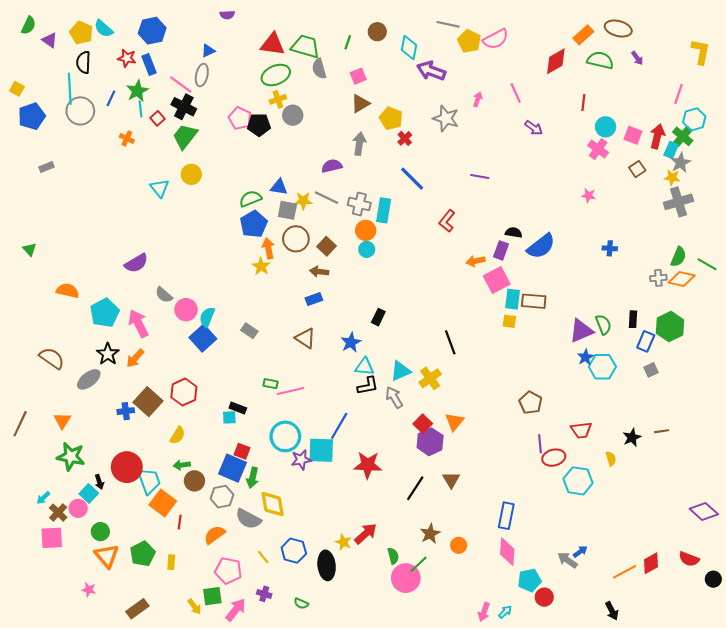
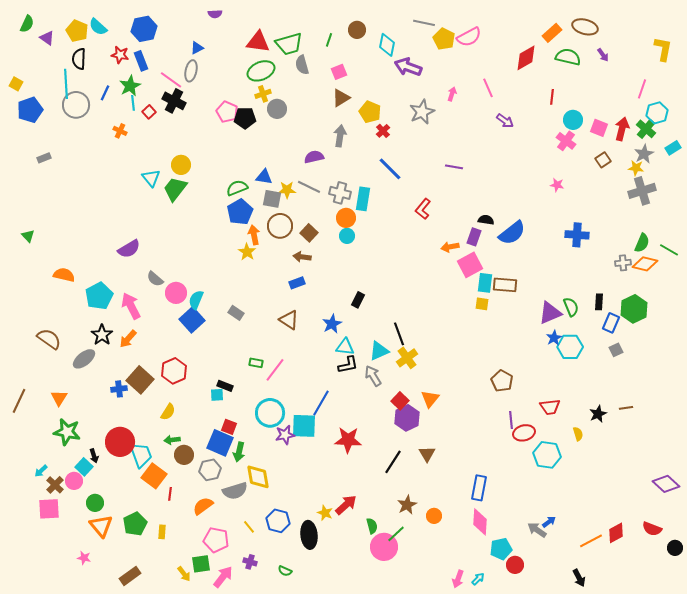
green trapezoid: (305, 47) -> (289, 44), turned 148
gray star: (446, 118) -> (422, 112), turned 30
green trapezoid: (185, 136) -> (175, 189), moved
cyan rectangle: (671, 150) -> (673, 148), moved, turned 35
blue cross: (610, 248) -> (577, 235), size x1.6
black line: (450, 342) -> (399, 334), moved
pink line: (291, 391) -> (275, 370), turned -40
gray semicircle: (248, 519) -> (235, 491), turned -45

